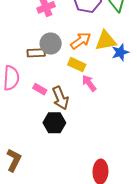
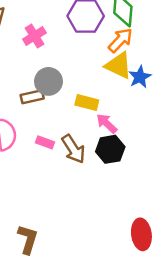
orange arrow: (81, 41) -> (120, 40), moved
yellow triangle: (106, 41) -> (119, 65), turned 45
black hexagon: (54, 123) -> (110, 149), moved

